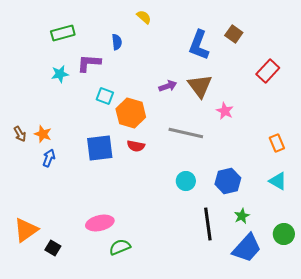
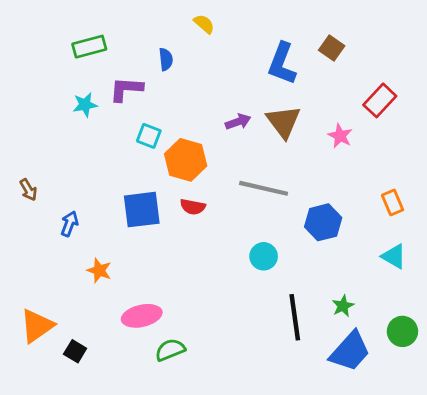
pink star: (225, 111) -> (340, 136), moved
orange star: (43, 134) -> (99, 270), moved
blue hexagon: (228, 181) -> (323, 222), moved

